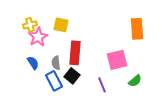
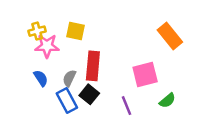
orange rectangle: (137, 29) -> (170, 36), turned -35
pink star: (38, 37) -> (47, 46), turned 30
gray semicircle: (56, 63) -> (69, 78), turned 32

